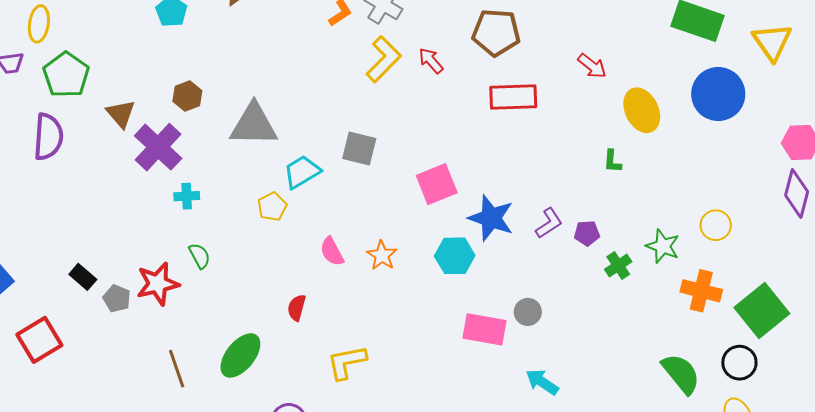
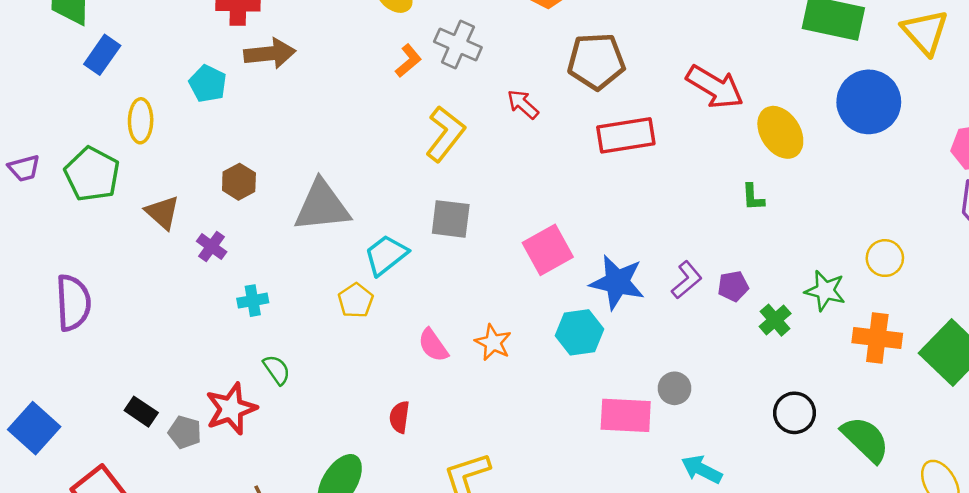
yellow ellipse: (39, 24) -> (141, 121), moved
yellow L-shape: (384, 59) -> (445, 134), moved
red arrow: (592, 66) -> (715, 87), size x1.6
purple semicircle: (48, 137) -> (73, 303), moved
purple cross: (158, 147) -> (212, 247), size x0.5
black circle: (739, 363) -> (795, 413), moved

